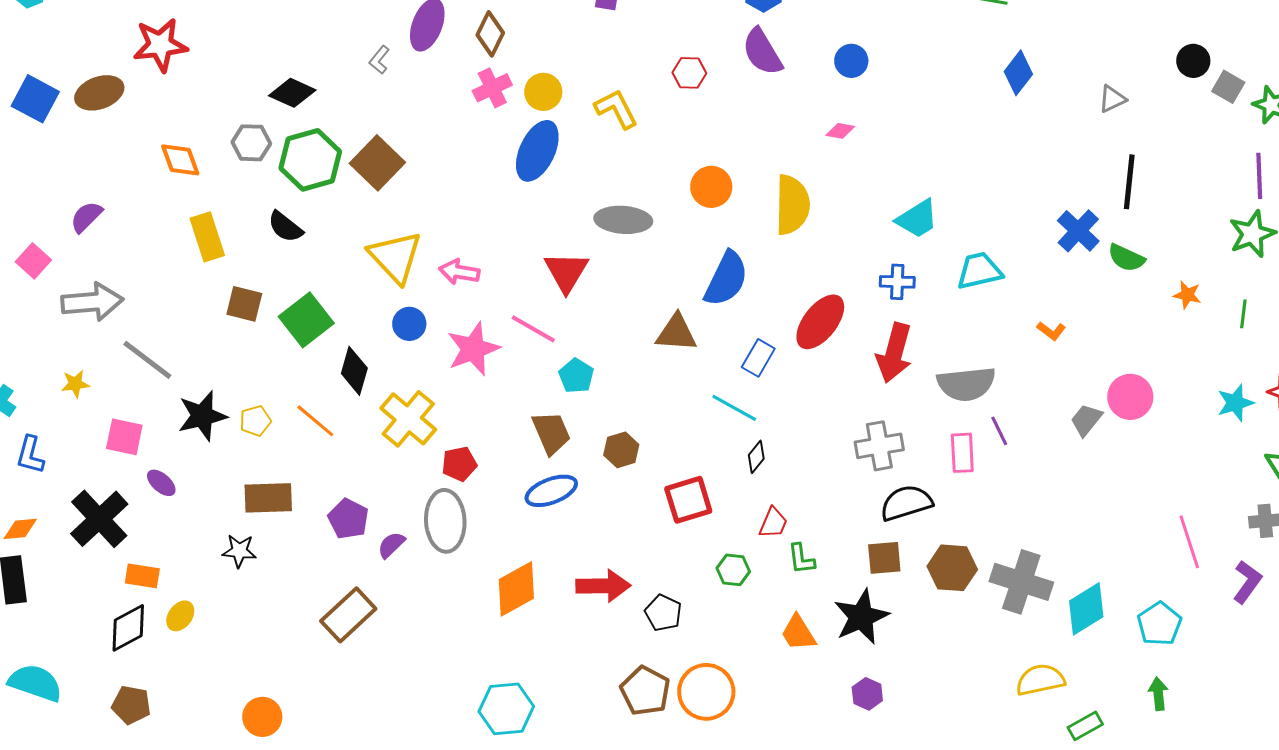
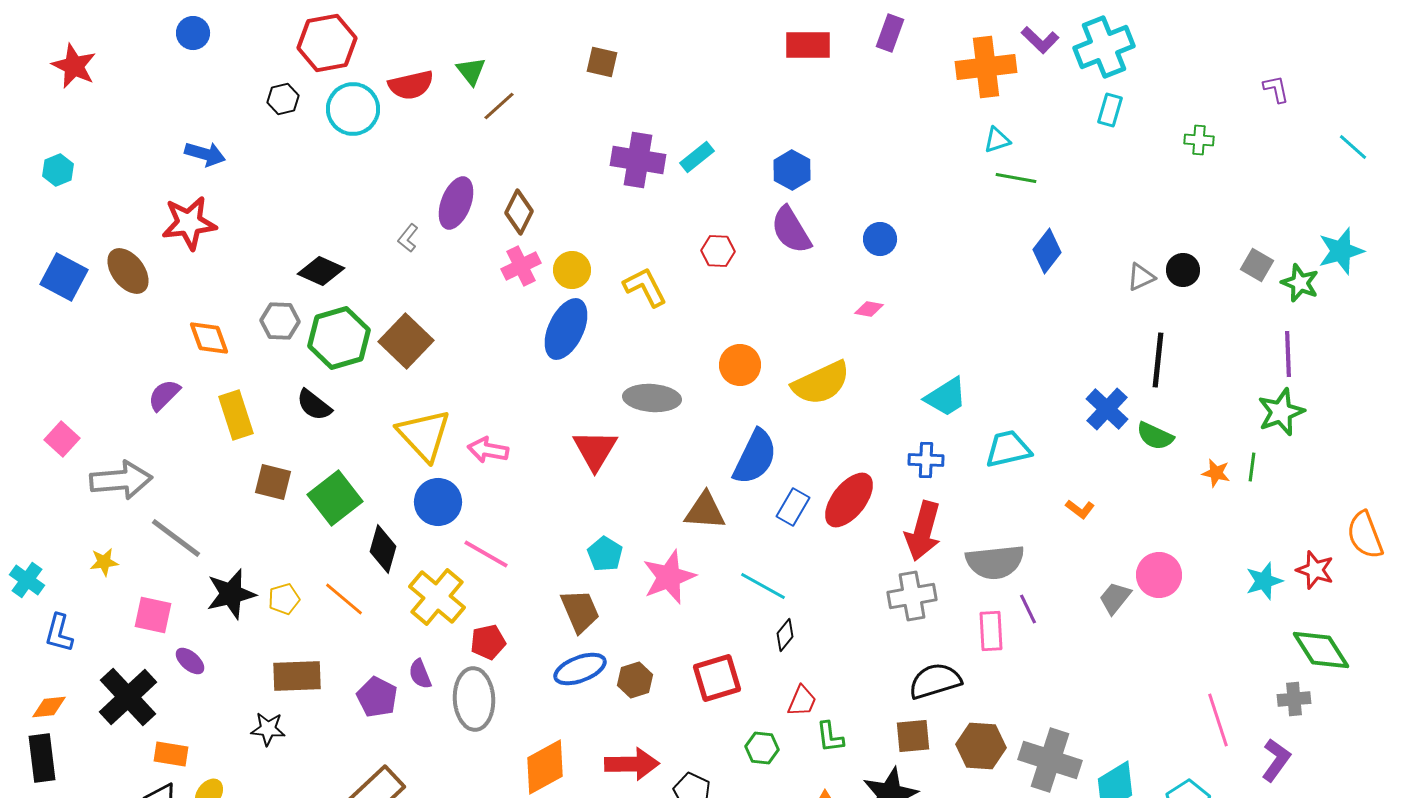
black circle: (1193, 61) -> (1183, 270), moved
brown ellipse: (99, 93) -> (128, 271), turned 72
yellow semicircle: (792, 205) -> (821, 383), turned 64
purple semicircle: (86, 217) -> (164, 395), moved
green line: (1243, 314) -> (1252, 467), moved
blue circle: (409, 324) -> (438, 502), size x1.4
pink line: (533, 329) -> (486, 554), moved
pink star: (473, 349) -> (669, 577), moved
blue rectangle: (758, 358) -> (793, 507), moved
gray cross: (879, 446) -> (912, 596), moved
brown hexagon: (621, 450) -> (635, 680), moved
purple semicircle: (391, 545) -> (420, 674), moved, turned -68

